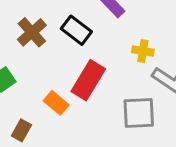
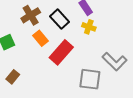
yellow cross: (143, 51) -> (89, 27), moved
orange rectangle: (56, 103) -> (41, 38), moved

